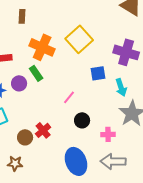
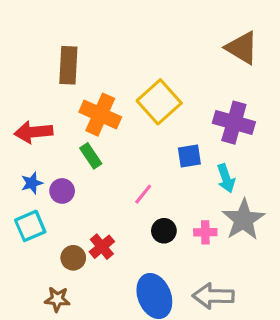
brown rectangle: (22, 16) -> (68, 65), size x1.6
purple circle: (19, 83) -> (62, 191), moved
pink cross: (108, 134) -> (205, 232), moved

